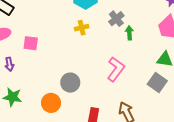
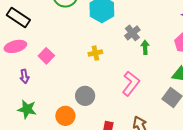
yellow cross: (82, 28) -> (95, 53), moved
pink square: (31, 43) -> (46, 56), turned 35

